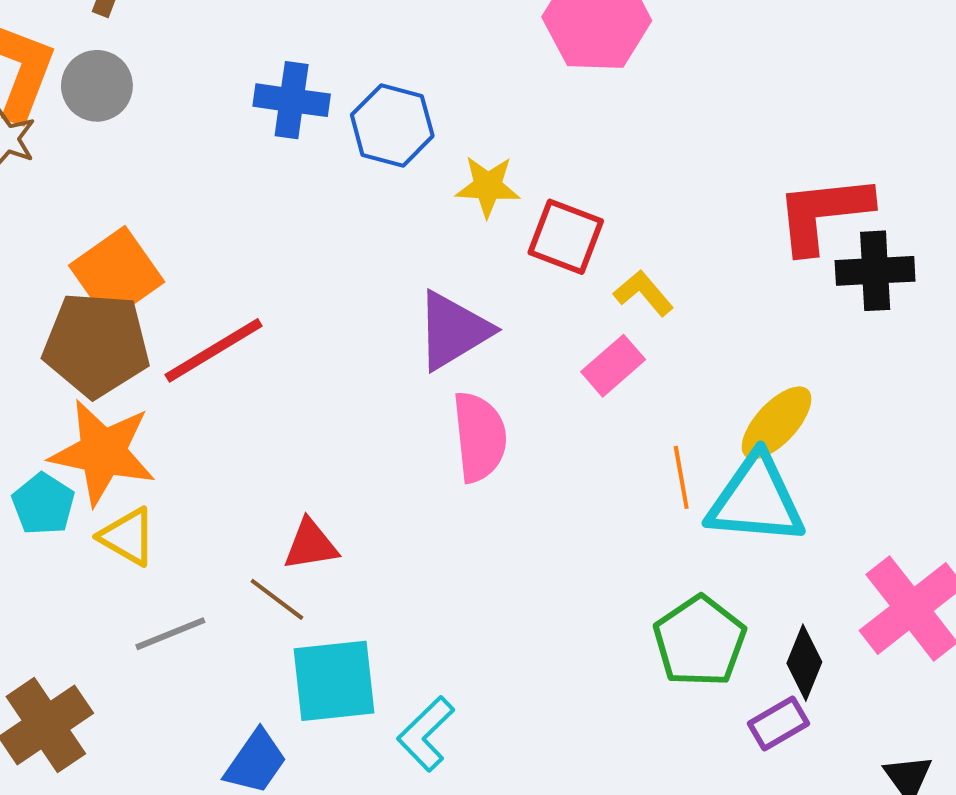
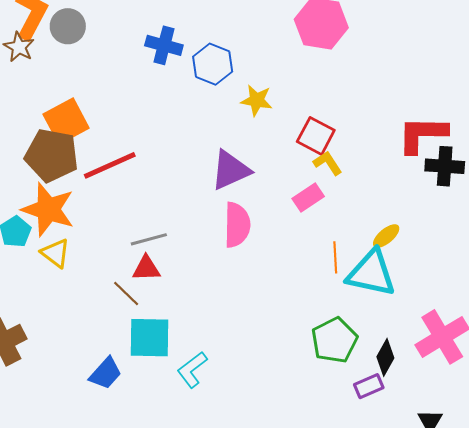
red square: (566, 237) -> (316, 136), moved
yellow ellipse: (777, 423) -> (386, 236), size x0.7
gray line: (170, 634) -> (149, 239), moved

